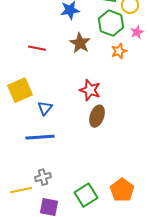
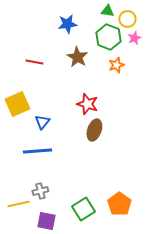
pink star: (137, 32) -> (134, 38), moved

